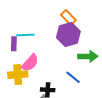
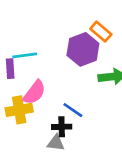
orange rectangle: (68, 17) -> (101, 32), moved
blue line: (73, 77) -> (73, 110), moved

